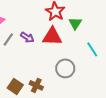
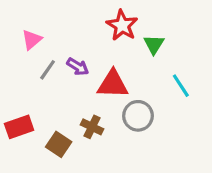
red triangle: (52, 36) -> (113, 84), moved
brown cross: (36, 85) -> (92, 127), moved

